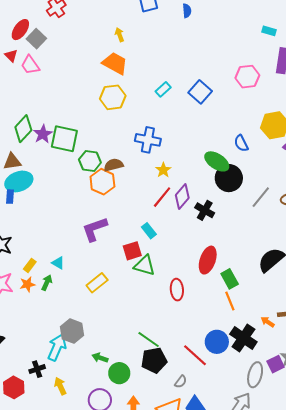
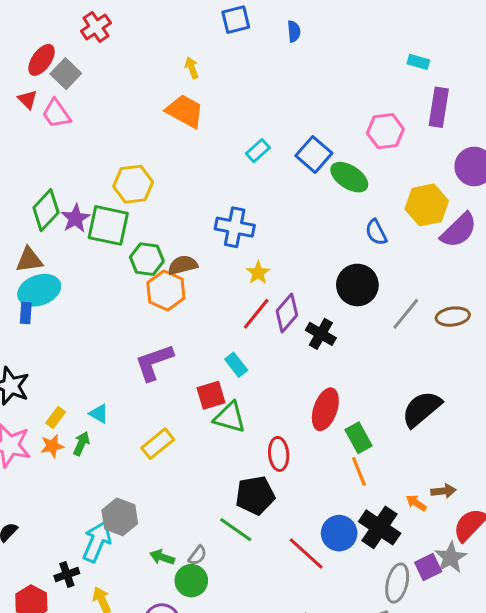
yellow hexagon: (113, 97) -> (133, 184), moved
green ellipse: (217, 161) -> (349, 177), moved
black pentagon: (154, 360) -> (255, 495), moved
gray semicircle: (181, 382) -> (197, 555), moved

